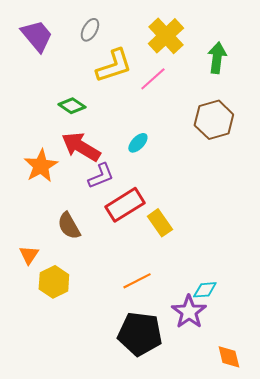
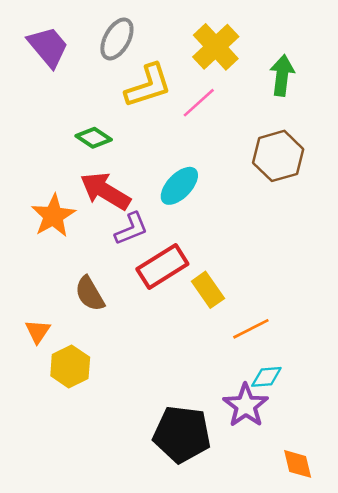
gray ellipse: (90, 30) -> (117, 39), size x1.4
cyan ellipse: (138, 143) -> (179, 186), size x1.5
orange line: (137, 281) -> (251, 329), moved

